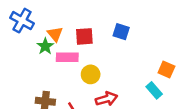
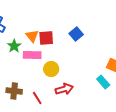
blue square: (121, 32) -> (76, 34), turned 32
orange triangle: (55, 34) -> (32, 36), moved

